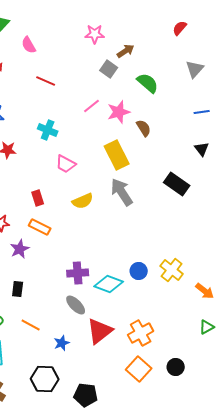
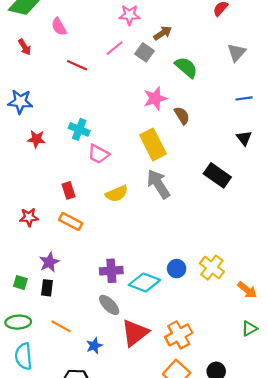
pink line: (92, 106) -> (115, 48), moved
cyan cross: (48, 130) -> (79, 129), moved
purple star: (20, 249) -> (49, 262), moved

